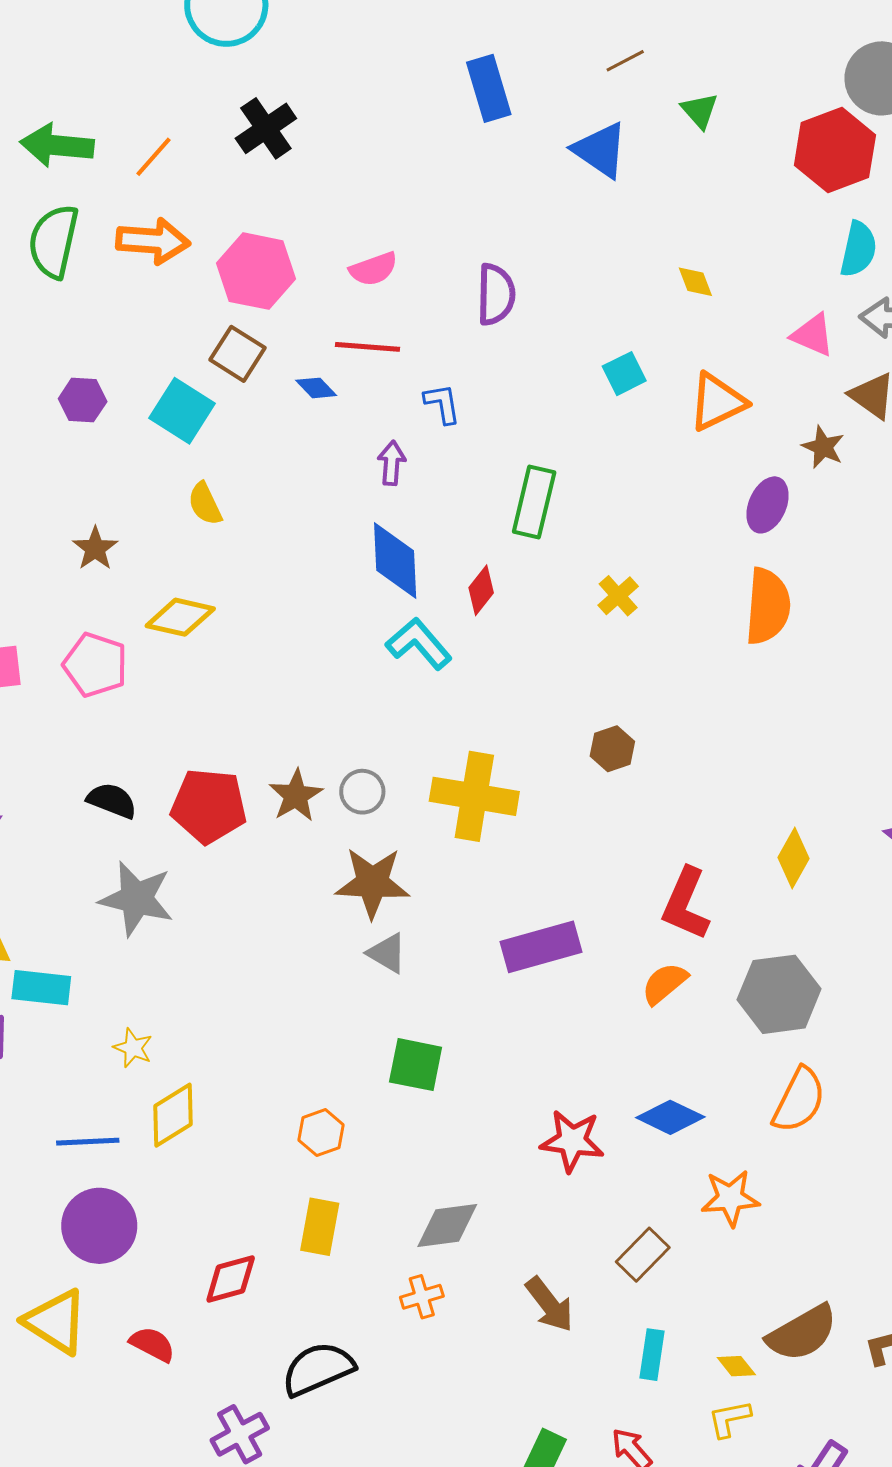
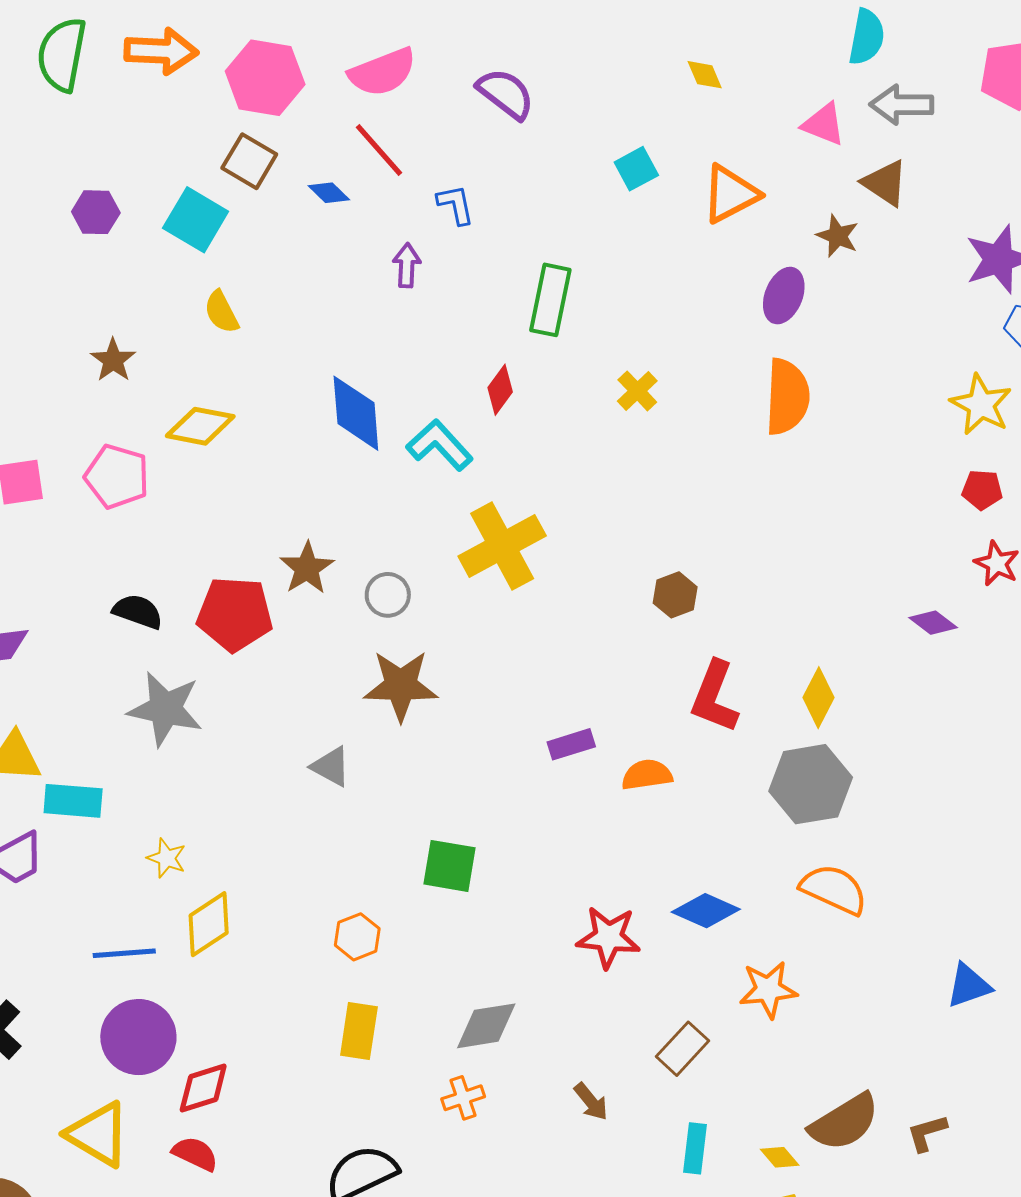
pink semicircle: (373, 269) -> (382, 72), size x1.4
purple semicircle: (496, 294) -> (506, 94), turned -52
red line: (367, 347) -> (379, 150), turned 46
blue diamond: (395, 561) -> (356, 413), moved
brown hexagon: (612, 749) -> (675, 595), moved
brown star: (296, 796) -> (307, 568), moved
yellow cross: (474, 796) -> (502, 546), moved, turned -36
yellow diamond: (794, 858) -> (819, 698), moved
purple rectangle: (541, 947) -> (571, 744), size x0.6
gray triangle: (387, 953) -> (331, 766), moved
orange semicircle: (665, 983) -> (647, 775), moved, turned 33
orange semicircle: (799, 1100) -> (834, 889), turned -90
red diamond: (231, 1279) -> (203, 1088), moved
brown arrow: (550, 1305) -> (591, 1102), size x0.7

